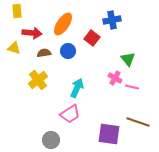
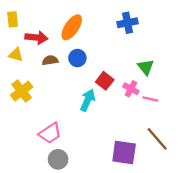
yellow rectangle: (17, 11) -> (13, 19), moved
red square: (92, 38) -> (105, 81), moved
yellow cross: (38, 80) -> (22, 91), moved
pink trapezoid: (70, 114) -> (50, 133), moved
brown line: (138, 122) -> (157, 139), turned 30

